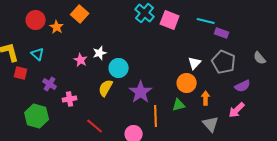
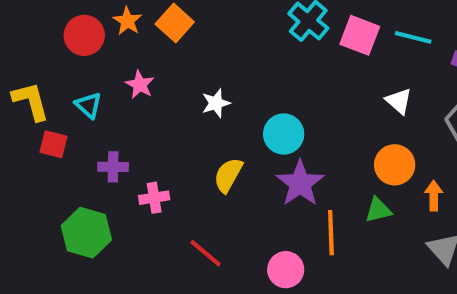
cyan line: (206, 21) -> (413, 37), moved
orange star: (57, 27) -> (127, 21), moved
pink star: (81, 60) -> (140, 85), moved
white triangle: (195, 63) -> (399, 101), moved, turned -32
cyan circle: (119, 68) -> (284, 134), moved
purple cross: (50, 84) -> (113, 167), turned -32

